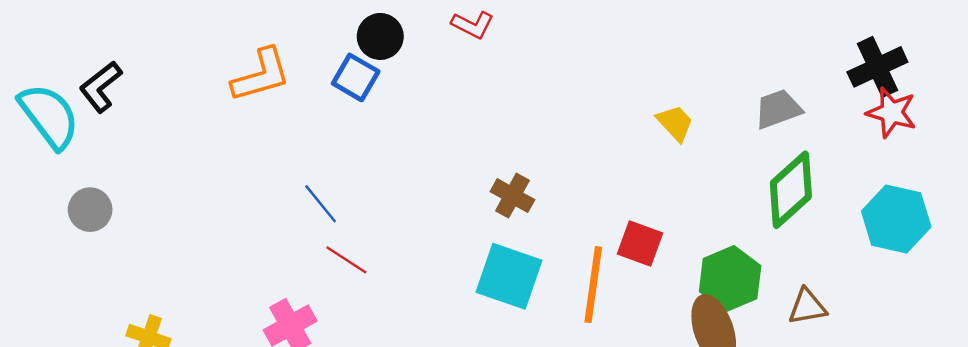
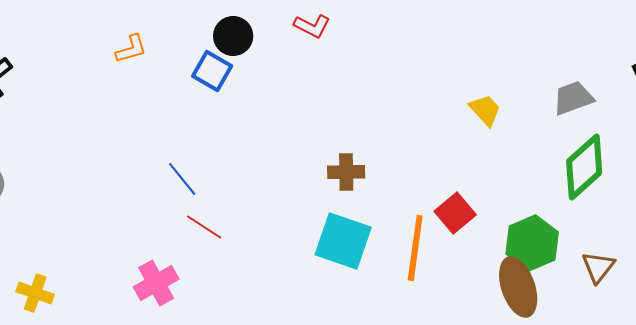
orange L-shape: (261, 75) -> (131, 49), moved, size x0.6
brown cross: (512, 196) -> (346, 172), turned -30
red square: (640, 244) -> (455, 213), turned 30
brown triangle: (807, 307) -> (598, 267), turned -42

